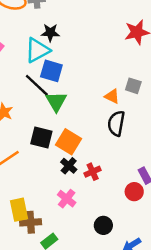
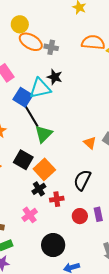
blue square: (51, 71) -> (23, 97), moved
black semicircle: (116, 123) -> (82, 180), moved
red circle: (134, 192) -> (80, 216), moved
black circle: (103, 225) -> (53, 245), size x1.5

